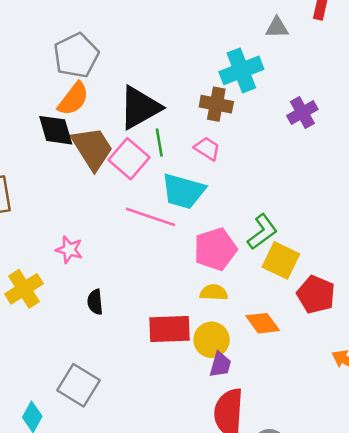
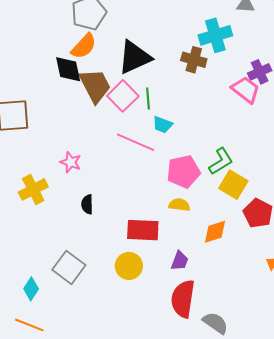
green line: (159, 142) -> (148, 98), moved
pink trapezoid: (207, 149) -> (246, 90), moved, size x1.4
cyan trapezoid: (183, 191) -> (163, 125), size x0.6
orange diamond: (263, 323) -> (215, 232), turned -76
yellow circle: (212, 340) -> (129, 266), moved

